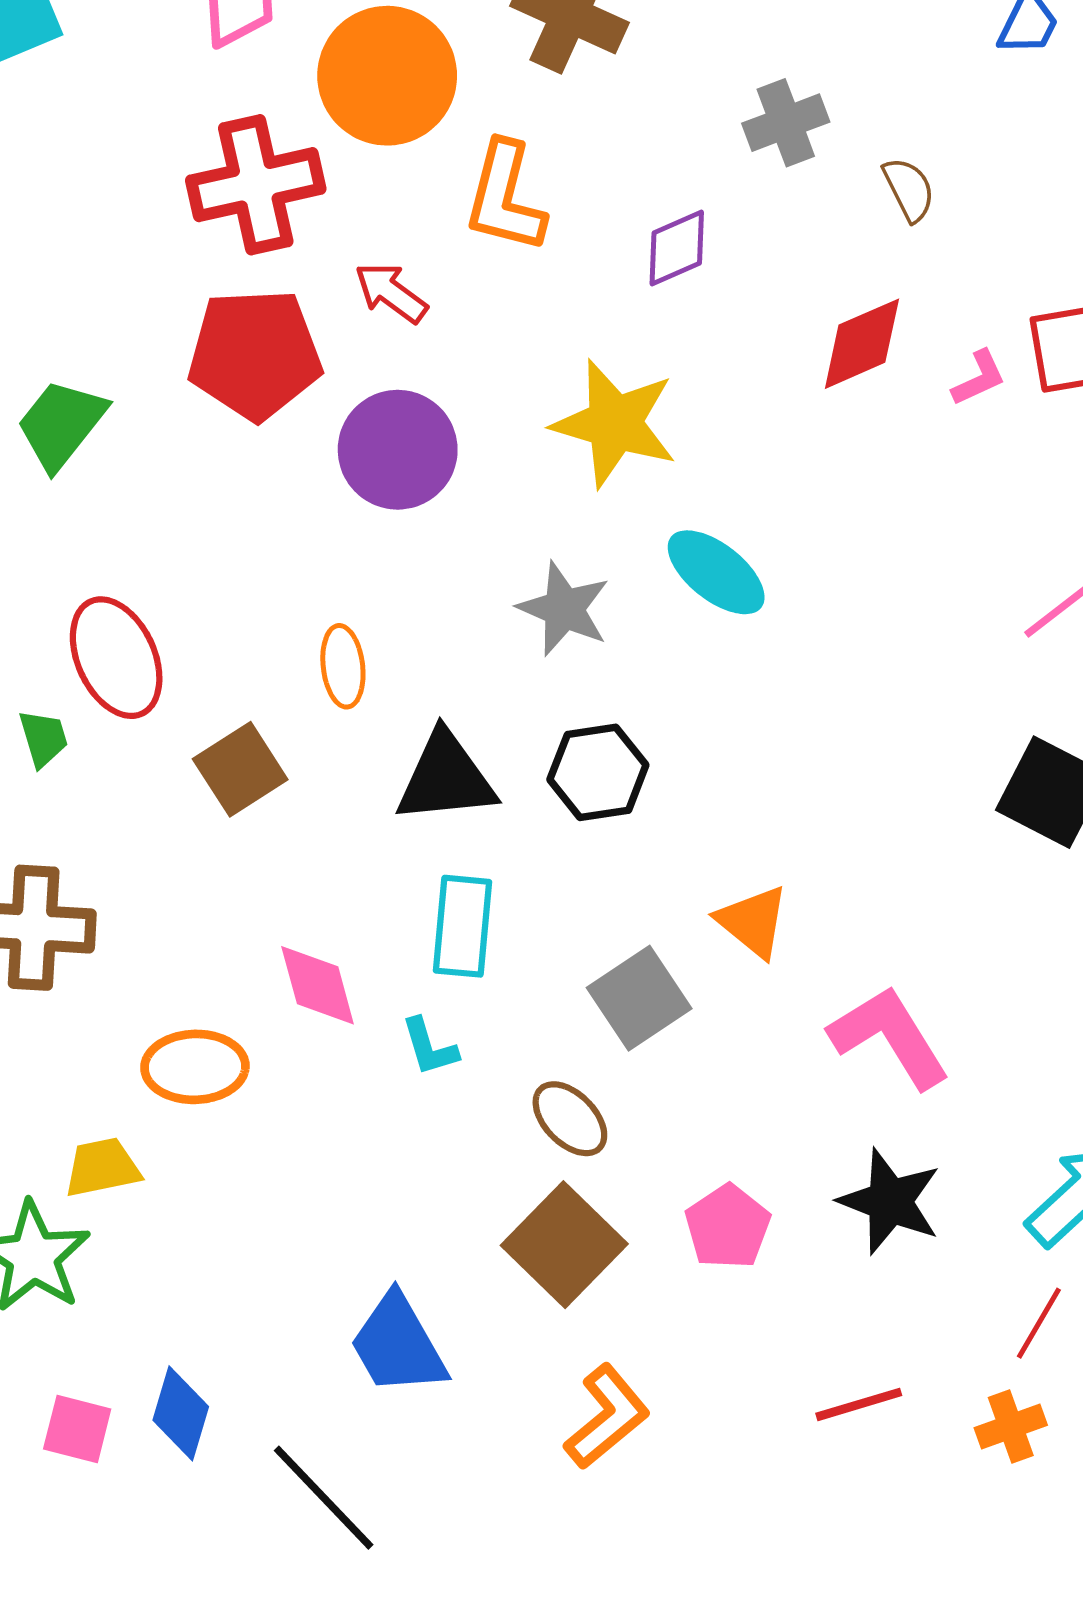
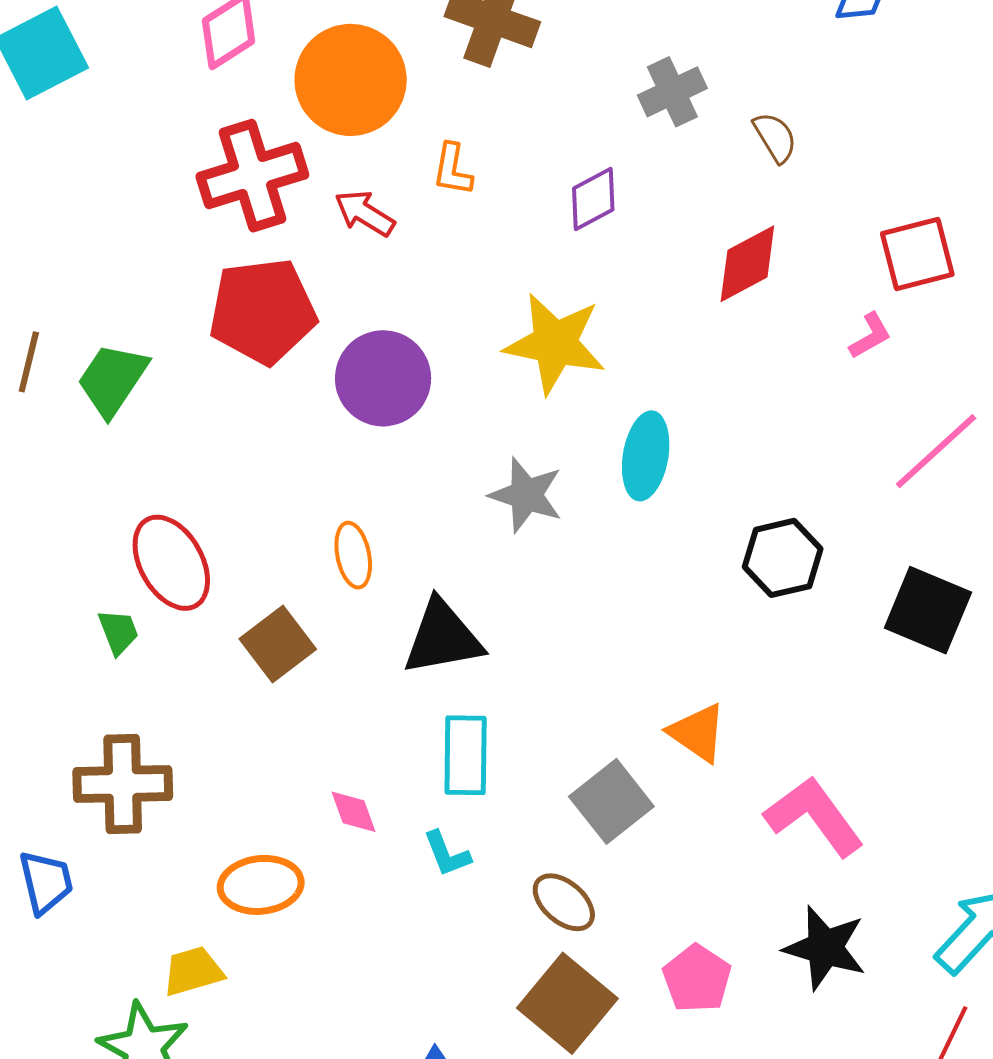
orange L-shape: (505, 197) -> (453, 170), size x0.6
red arrow: (391, 293) -> (365, 213), moved
pink L-shape: (979, 378) -> (870, 336), moved
cyan ellipse: (716, 572) -> (646, 456), turned 66
black hexagon: (598, 772) -> (783, 558), moved
pink diamond: (318, 985) -> (353, 812), size x0.7

